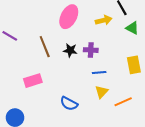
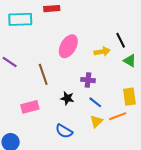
black star: (70, 50) -> (67, 98), moved
blue line: (99, 72) -> (95, 102), turned 40
orange line: (123, 102) -> (118, 116), moved

